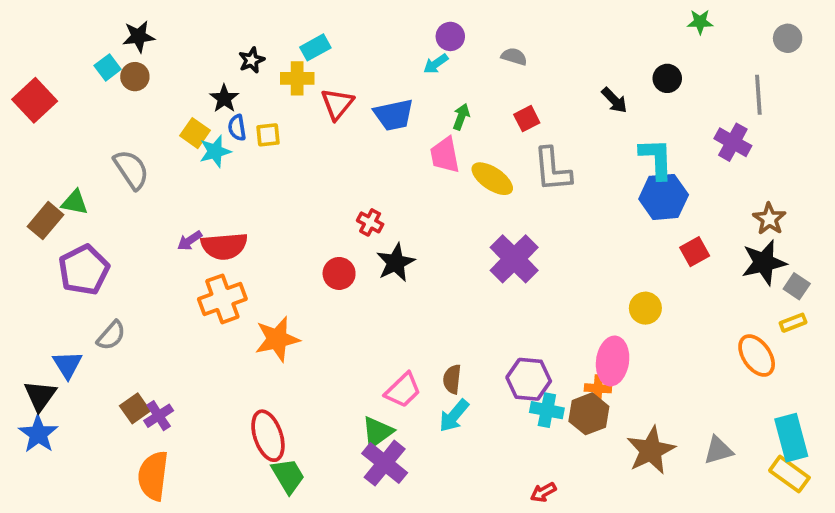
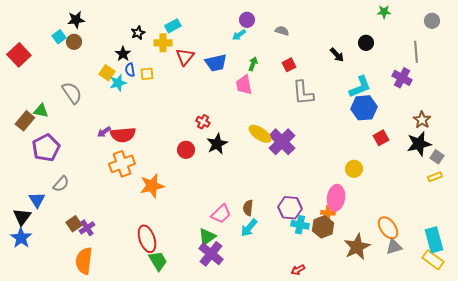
cyan L-shape: (656, 159) -> (360, 87), turned 70
yellow ellipse: (492, 179) -> (260, 134), moved
orange ellipse: (757, 356) -> (388, 228), moved

